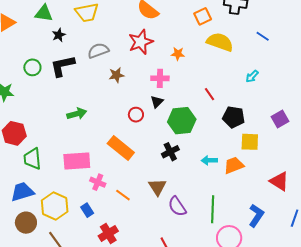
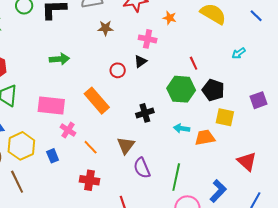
green hexagon: (182, 121) -> (181, 89), moved
red cross: (108, 233) -> (90, 180), moved, turned 30

